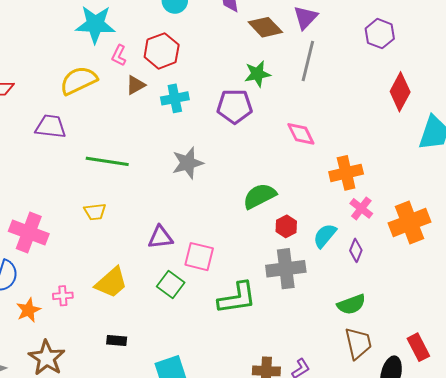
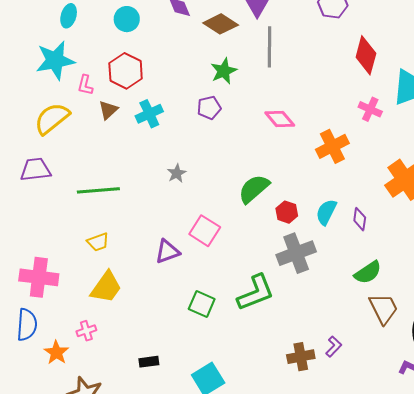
purple pentagon: (235, 106) -> (209, 108), size x0.7
gray star: (188, 163) -> (177, 173), size x0.6
pink cross: (361, 208) -> (370, 109), moved
pink square: (199, 257) -> (205, 231), moved, turned 32
yellow trapezoid: (111, 283) -> (106, 287), moved
green square: (171, 284) -> (202, 304), moved

